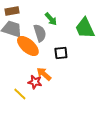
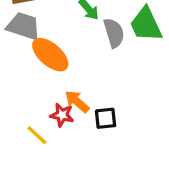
gray semicircle: (40, 33) -> (114, 33), moved
black square: (61, 53) -> (106, 118), moved

